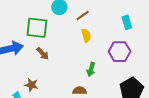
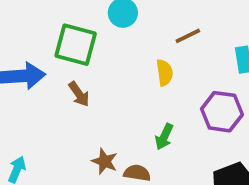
brown line: (83, 16) -> (188, 36), moved
brown star: (31, 85) -> (105, 161), moved

